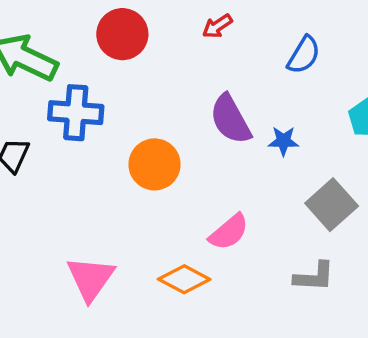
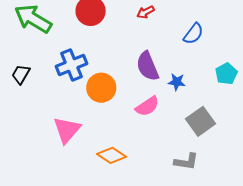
blue cross: (76, 113) -> (71, 65), moved, turned -32
pink semicircle: (229, 232) -> (147, 106), moved
pink triangle: (91, 278) -> (67, 130), moved

